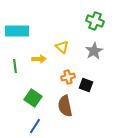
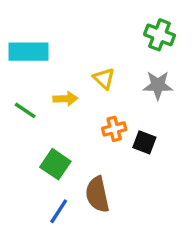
gray star: (94, 51) -> (158, 85), turned 30
green line: (15, 66) -> (25, 110), turned -48
brown semicircle: (65, 106) -> (97, 194), moved

